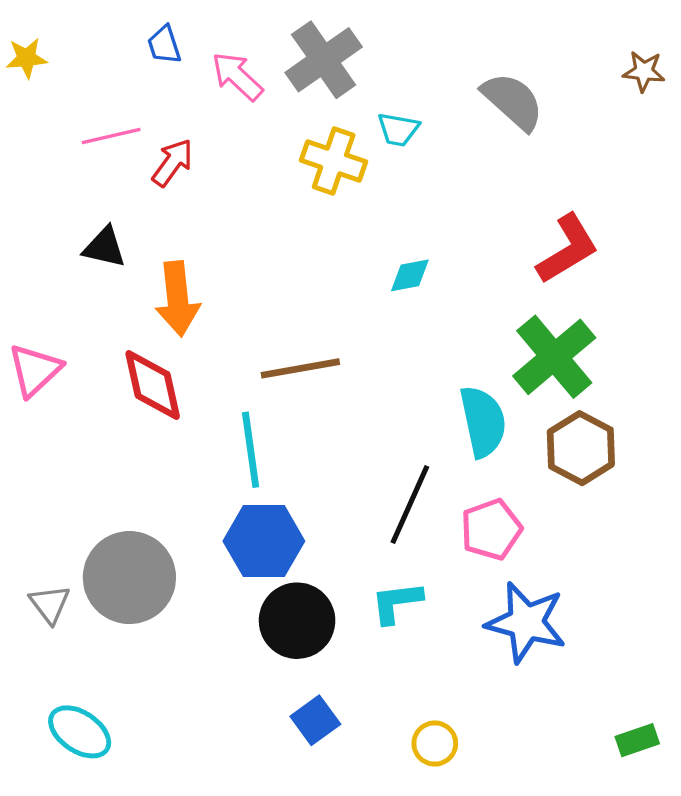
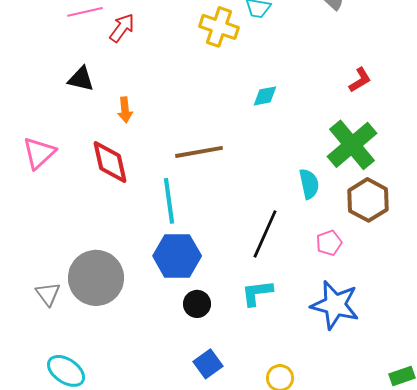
red L-shape: (568, 249) -> (360, 80), size x0.6
orange arrow: (178, 299) -> (125, 110), size x0.6
cyan semicircle: (483, 422) -> (309, 184), size x0.7
pink pentagon: (491, 529) -> (329, 243), moved, size x0.7
black circle: (297, 621) -> (197, 304), size x0.6

